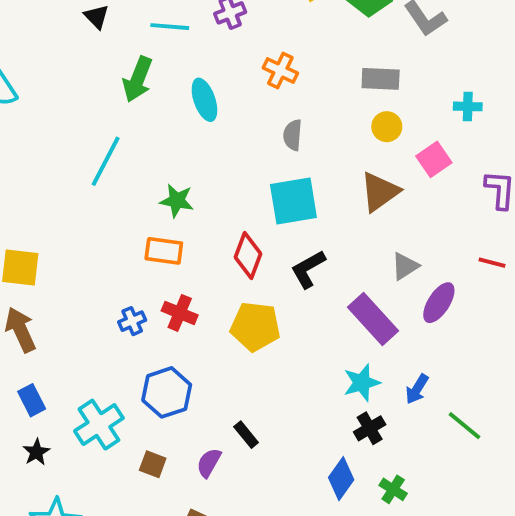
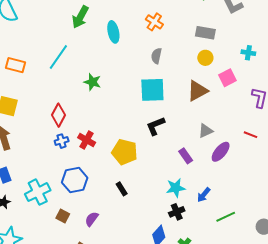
orange rectangle: (164, 251) -> (15, 65), moved
red diamond: (248, 255) -> (59, 115), moved
purple rectangle: (373, 319) -> (186, 156), size x0.6
green line: (465, 426) -> (226, 217), turned -72
black rectangle: (246, 435) -> (122, 189), moved

